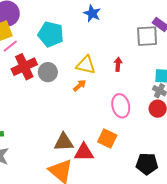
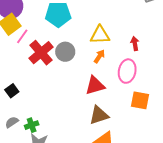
red arrow: (118, 64) -> (135, 43), moved
pink ellipse: (121, 106) -> (127, 71), moved, turned 40
red triangle: (84, 152) -> (95, 85), moved

